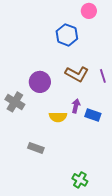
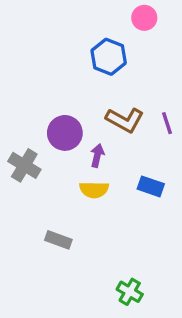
purple arrow: (76, 106) -> (97, 156), moved

